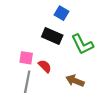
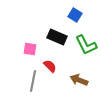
blue square: (62, 13) -> (75, 15), moved
pink square: (26, 58) -> (30, 49), moved

